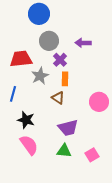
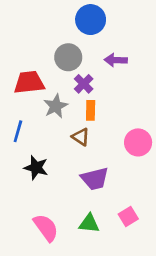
blue circle: (39, 14) -> (91, 20), moved
pink semicircle: (29, 145) -> (46, 228), moved
green triangle: (64, 151) -> (89, 223), moved

